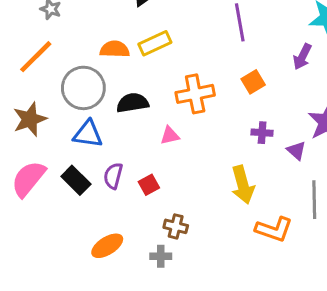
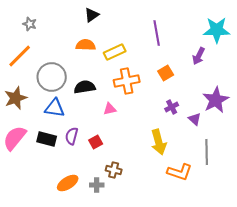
yellow rectangle: (155, 43) -> (115, 52), moved
orange semicircle: (115, 49) -> (86, 45), moved
purple cross: (262, 133) -> (172, 107), turned -32
black rectangle: (76, 180) -> (47, 139), turned -30
gray cross: (161, 256) -> (97, 185), moved

